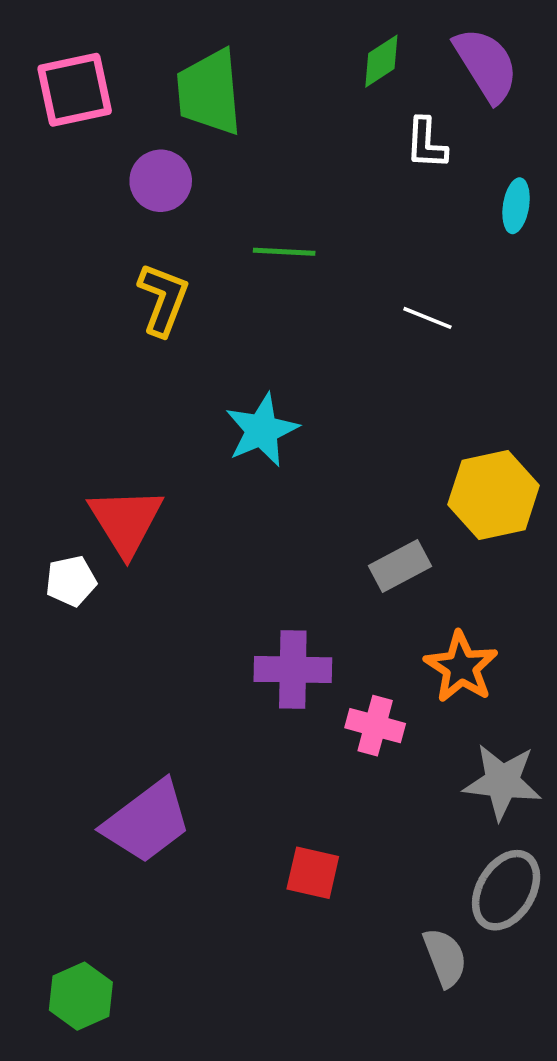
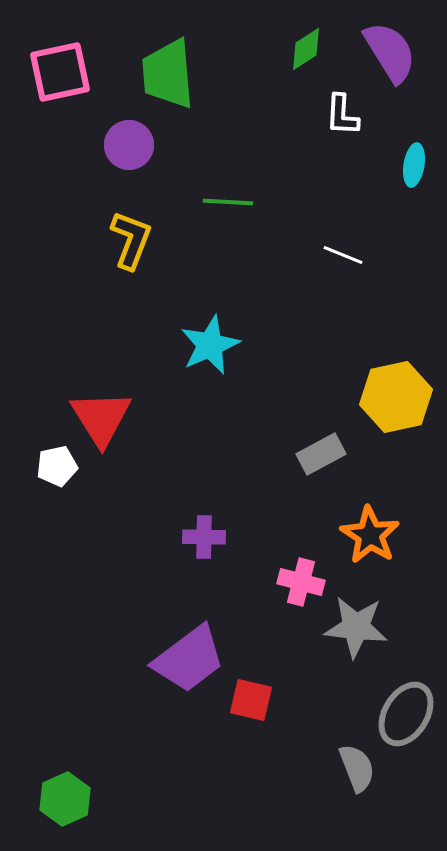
purple cross: (293, 670) -> (204, 537), moved, size x0.7
gray star: (502, 782) -> (356, 627), moved
purple trapezoid: (147, 822) -> (189, 659), moved

